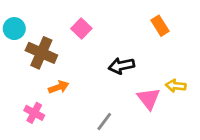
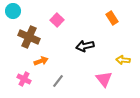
cyan circle: (14, 29) -> (13, 11), moved
pink triangle: (149, 99) -> (104, 79), moved
gray line: (104, 121) -> (58, 81), moved

